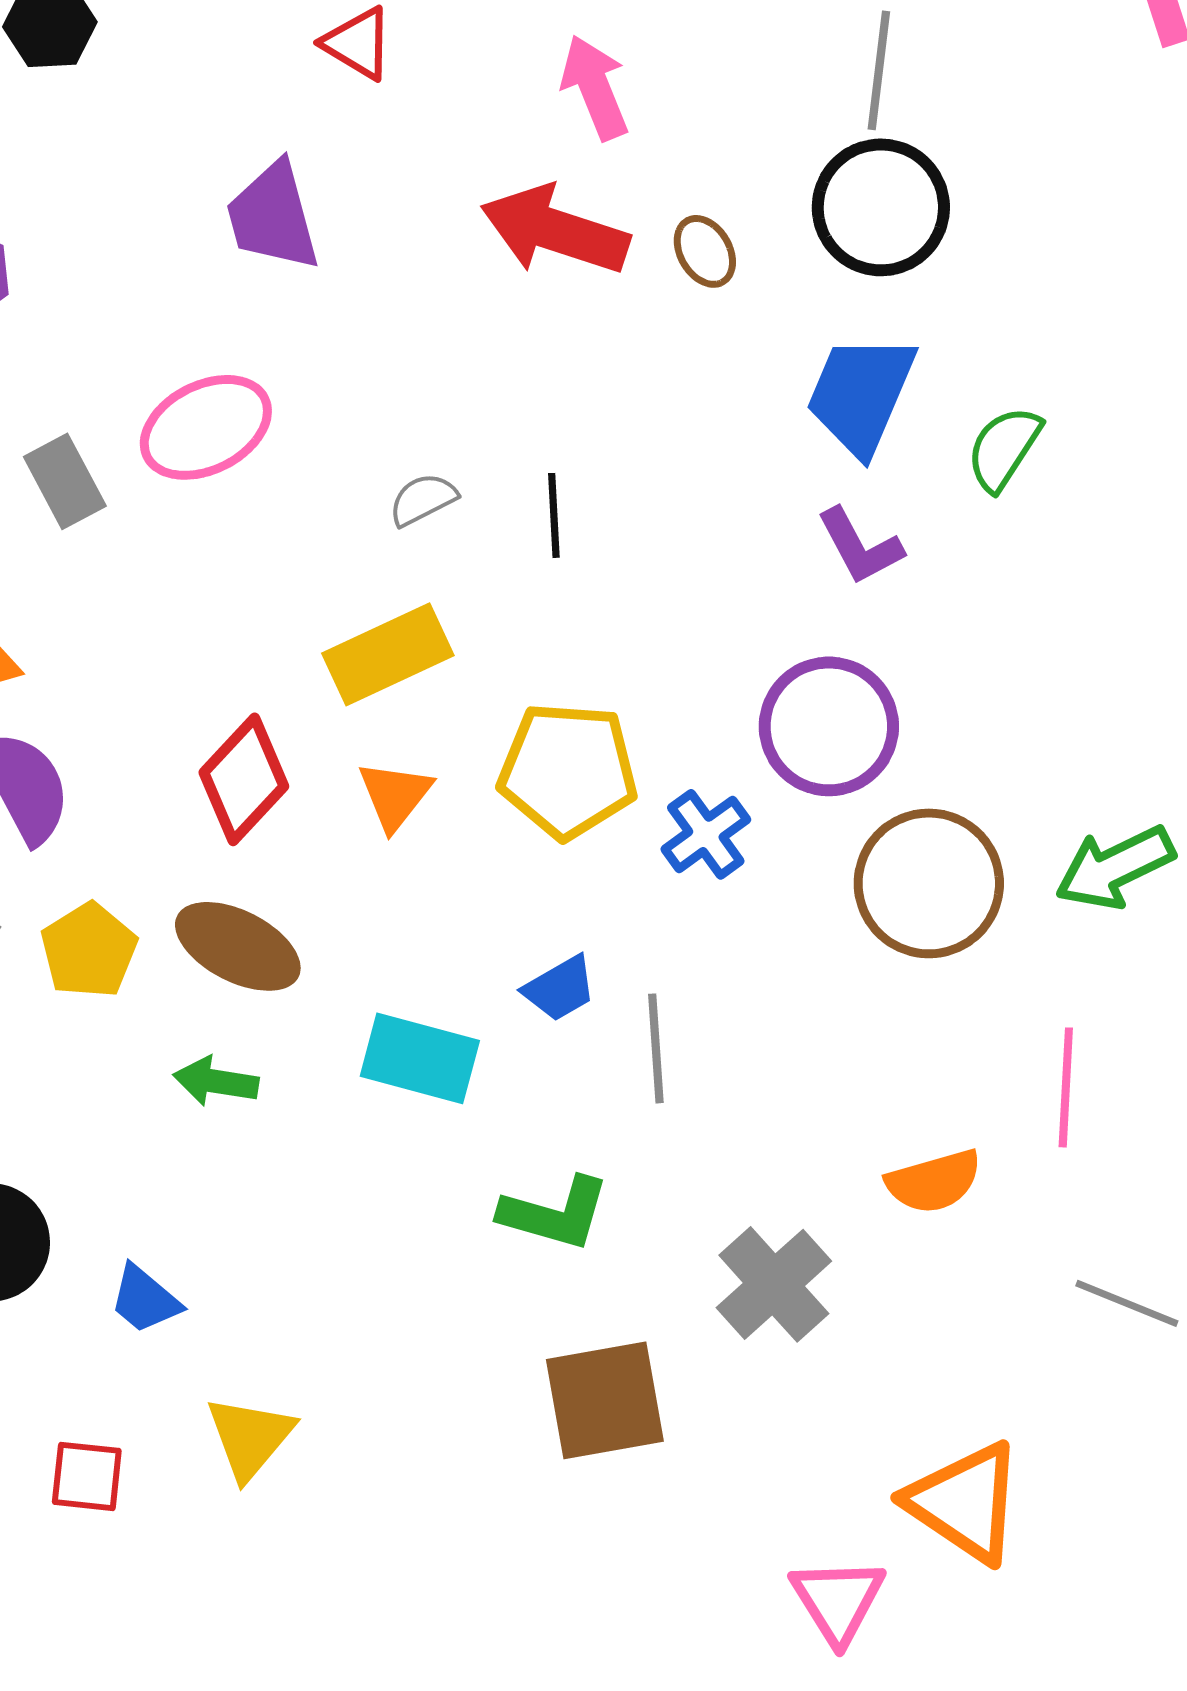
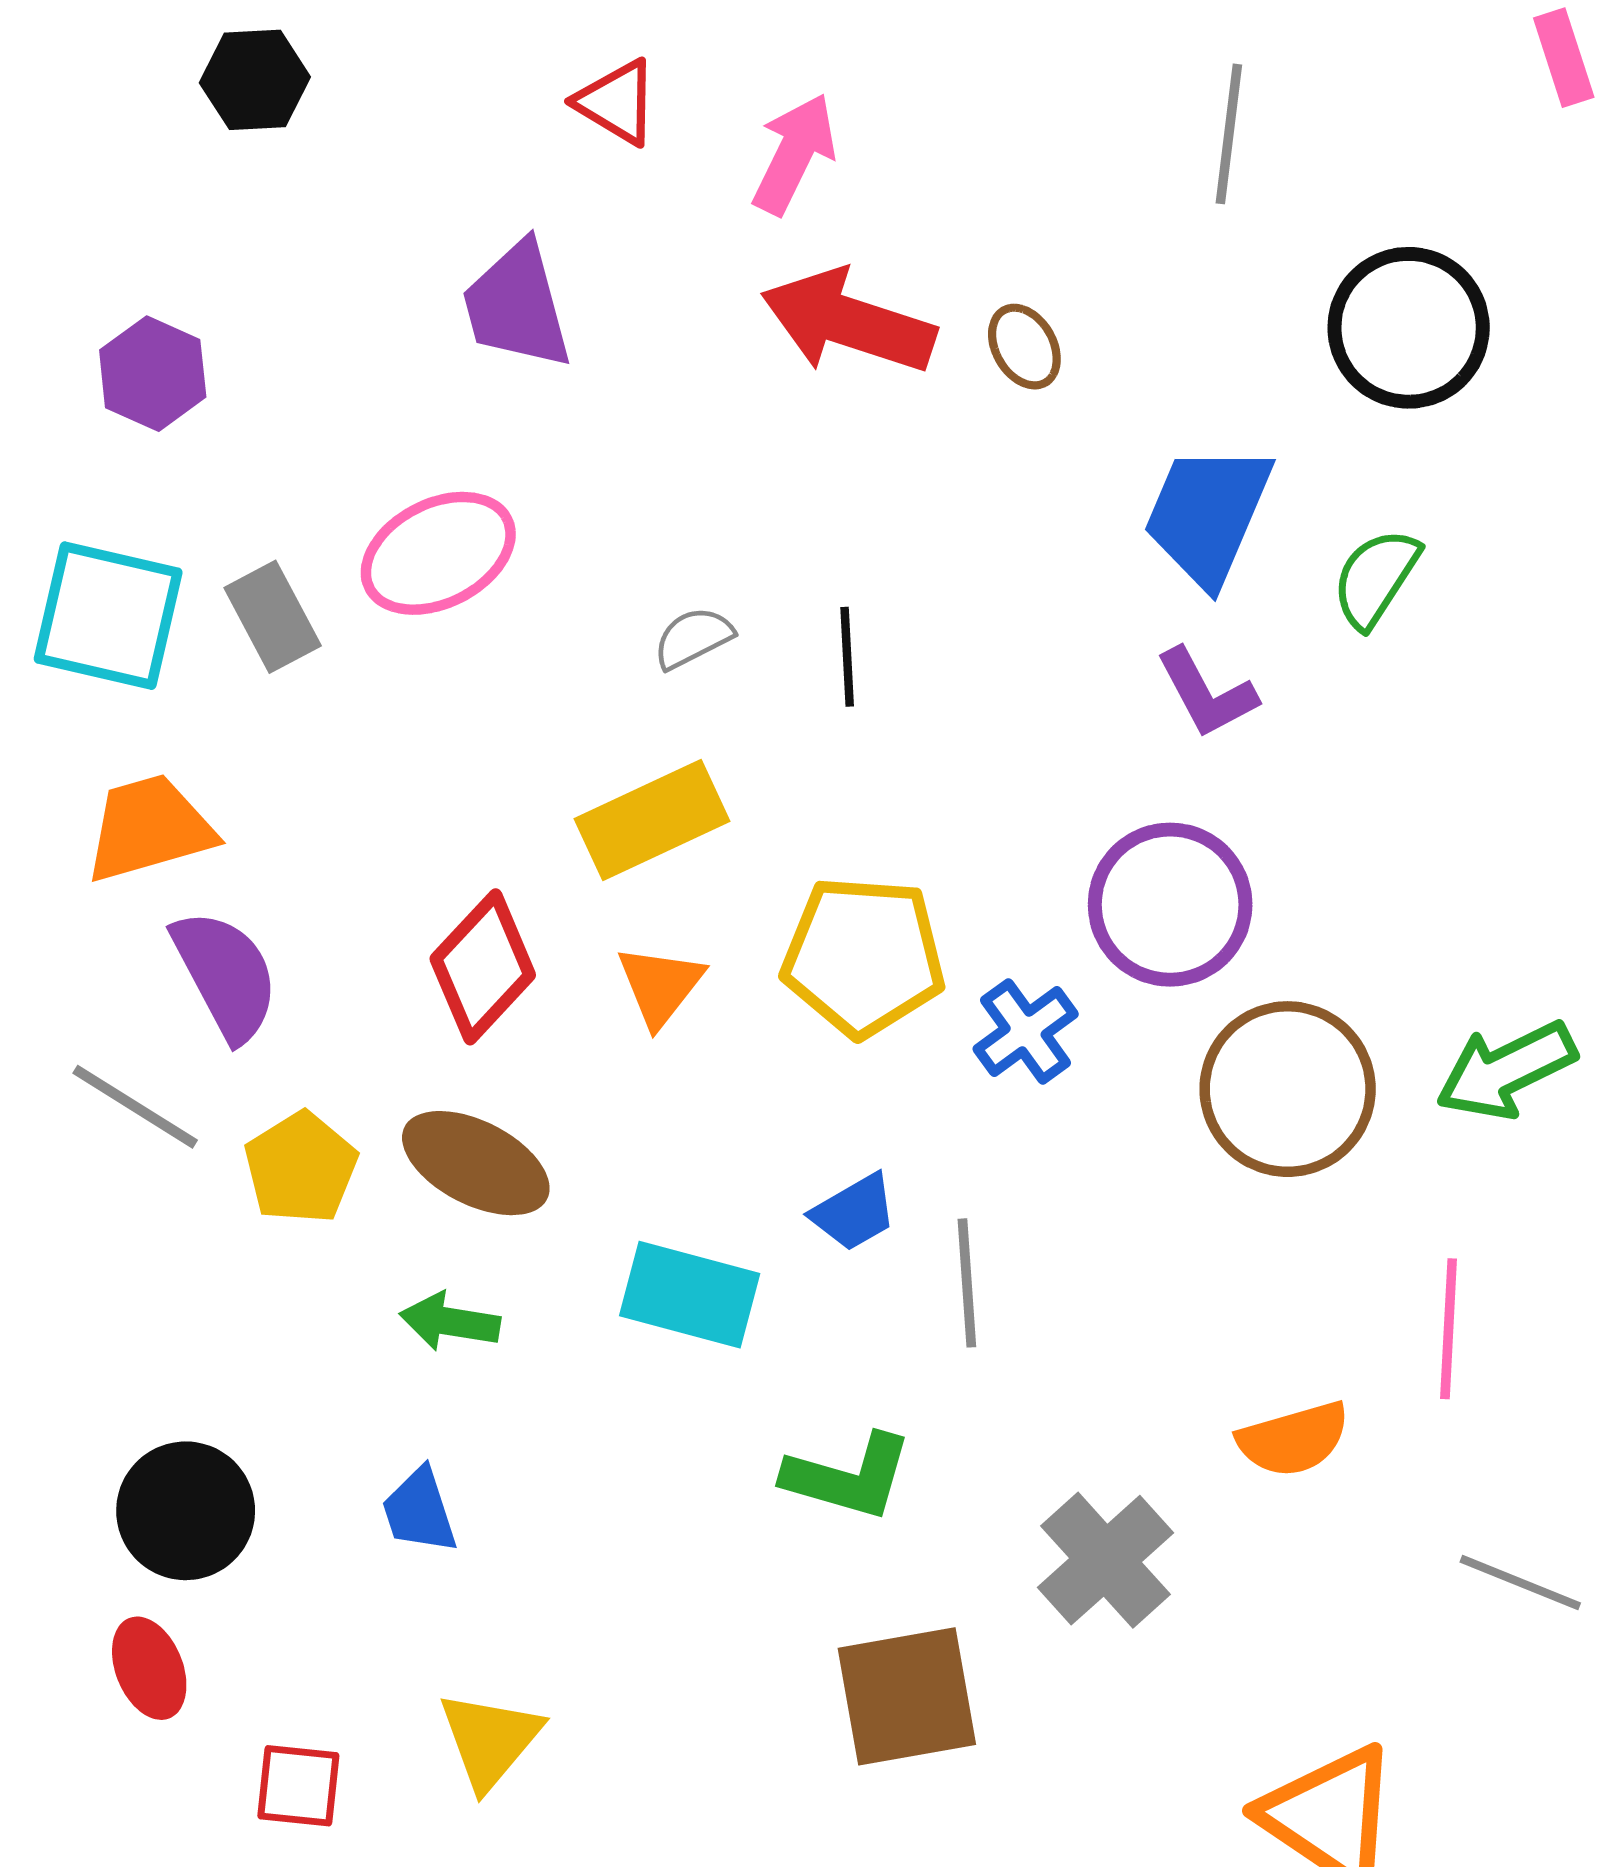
pink arrow: (595, 87) -> (794, 154), moved, turned 48
black circle: (881, 207) -> (1409, 328), moved
blue trapezoid: (145, 1299) -> (419, 1511), moved, turned 32

